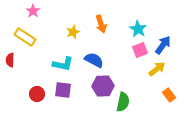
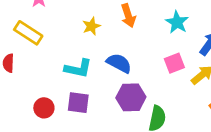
pink square: (140, 50) -> (174, 63), moved

